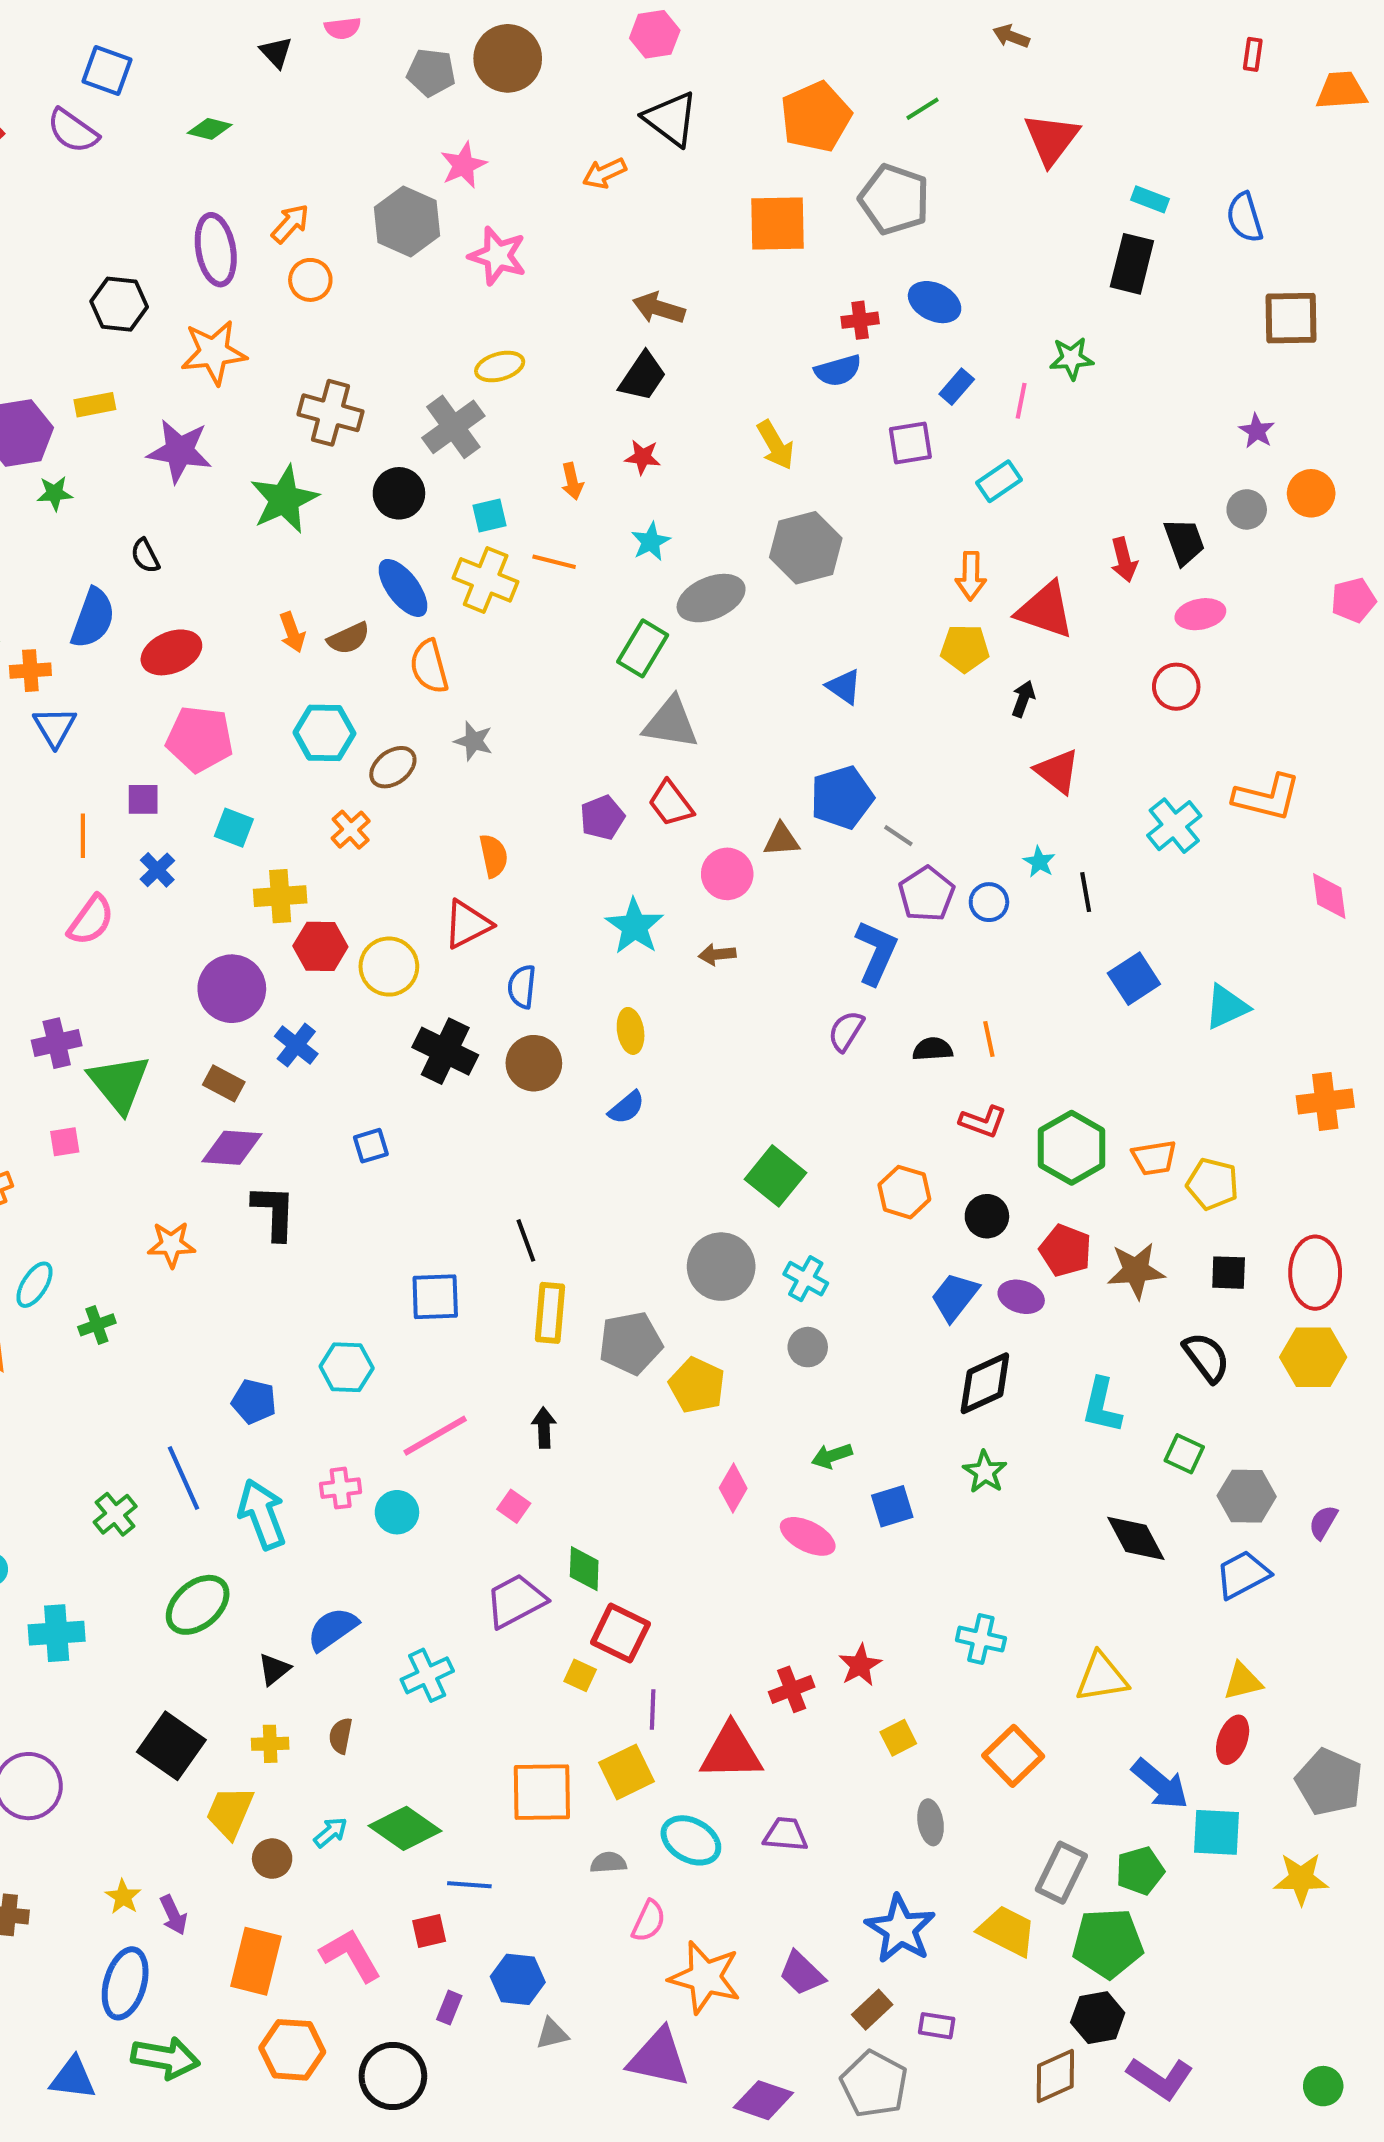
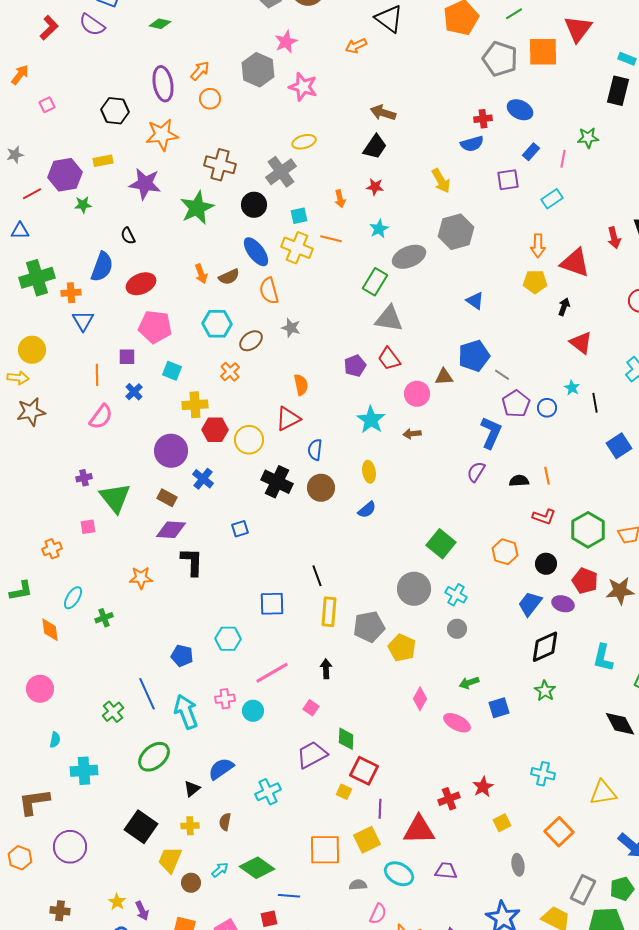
orange square: (778, 224) -> (543, 52), moved
purple cross: (57, 1043) -> (84, 478), size x0.7

